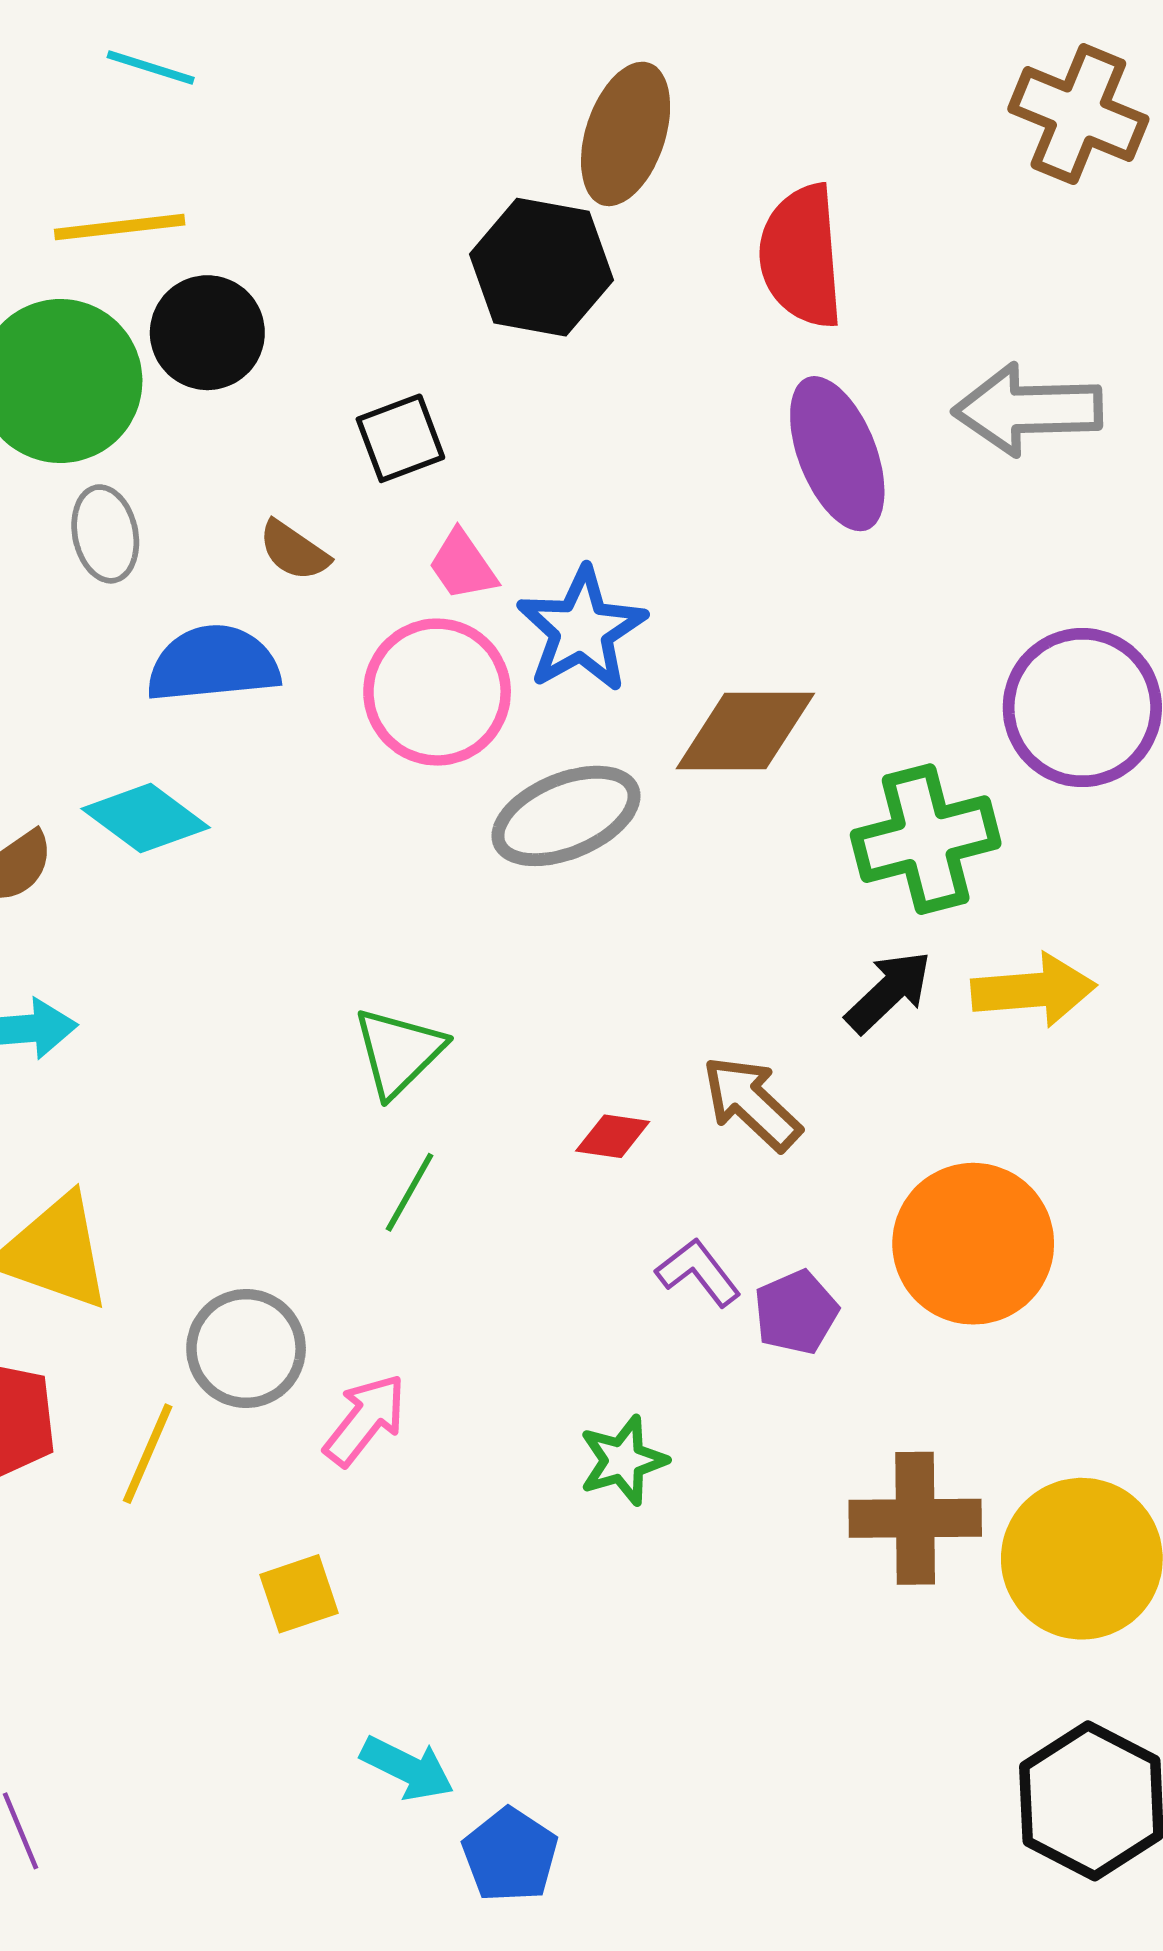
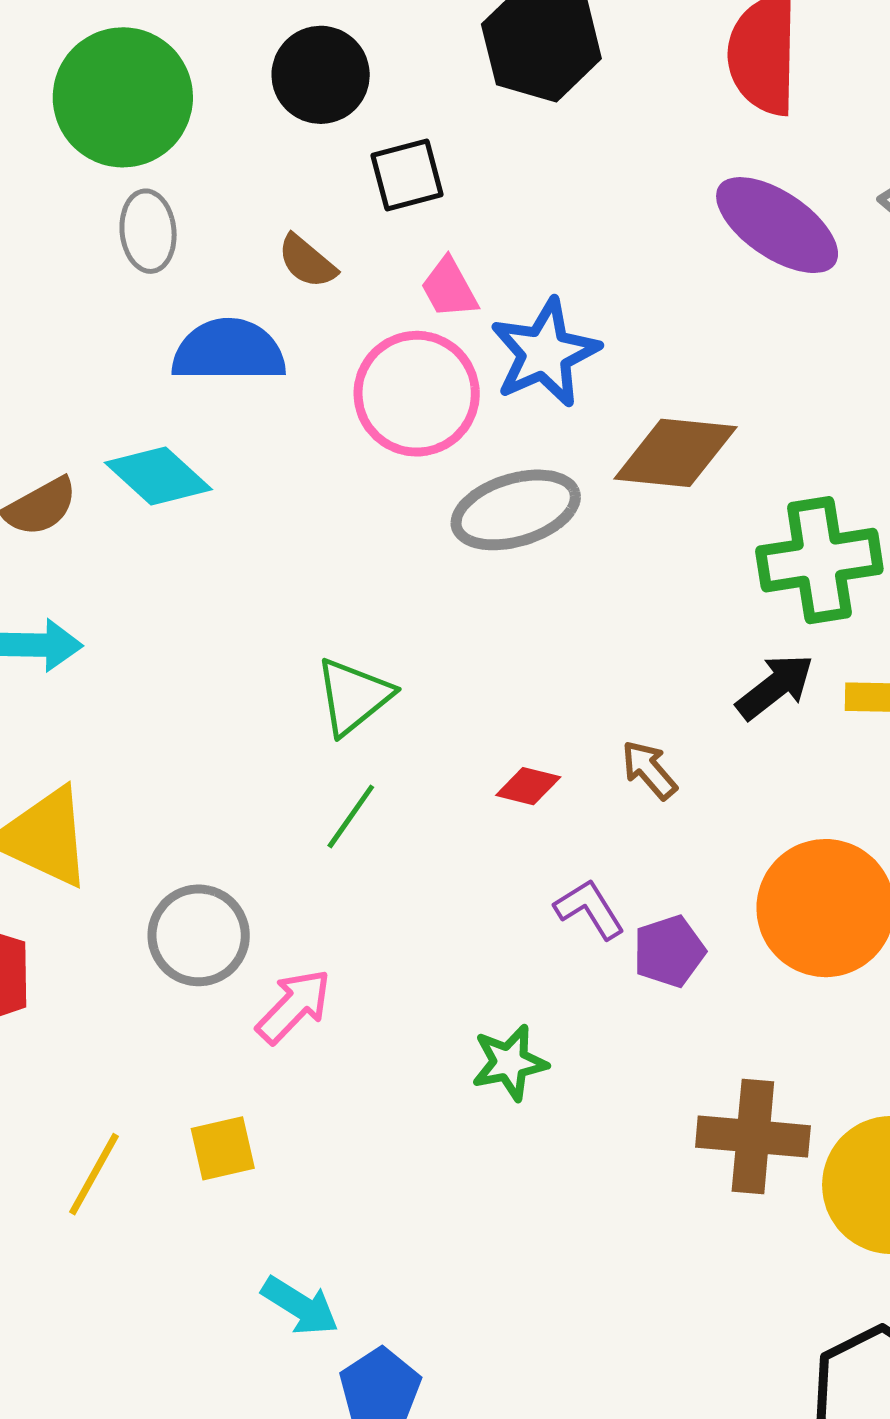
black circle: (207, 333) -> (321, 75), moved
purple ellipse: (837, 454) -> (777, 225), turned -40
brown arrow: (752, 1103) -> (649, 770), size x0.7
yellow line: (148, 1454) -> (94, 1174), moved

